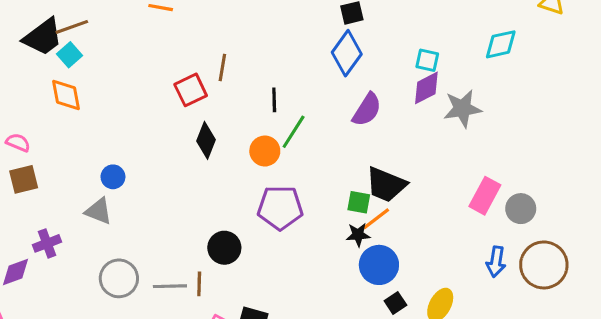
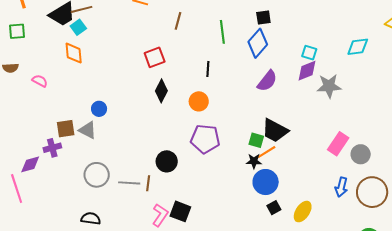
brown line: (222, 67) -> (178, 21), moved
green line: (294, 132) -> (222, 32), moved, turned -45
brown square: (24, 179) -> (66, 129), moved

